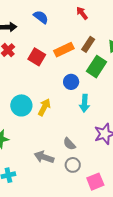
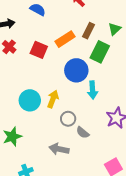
blue circle: (71, 82) -> (76, 70), size x1.5
gray circle: (73, 165) -> (68, 119), moved

